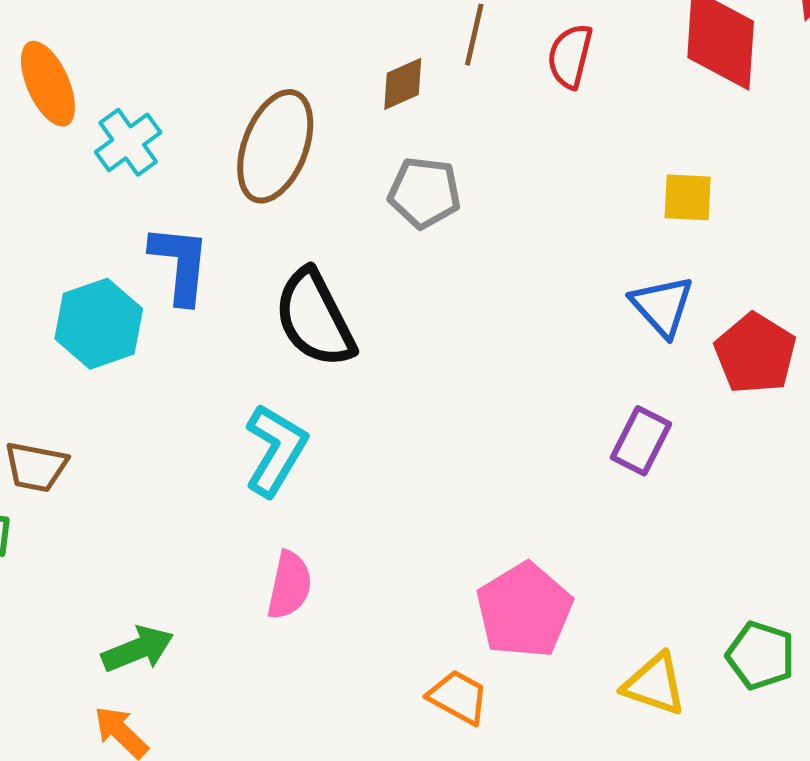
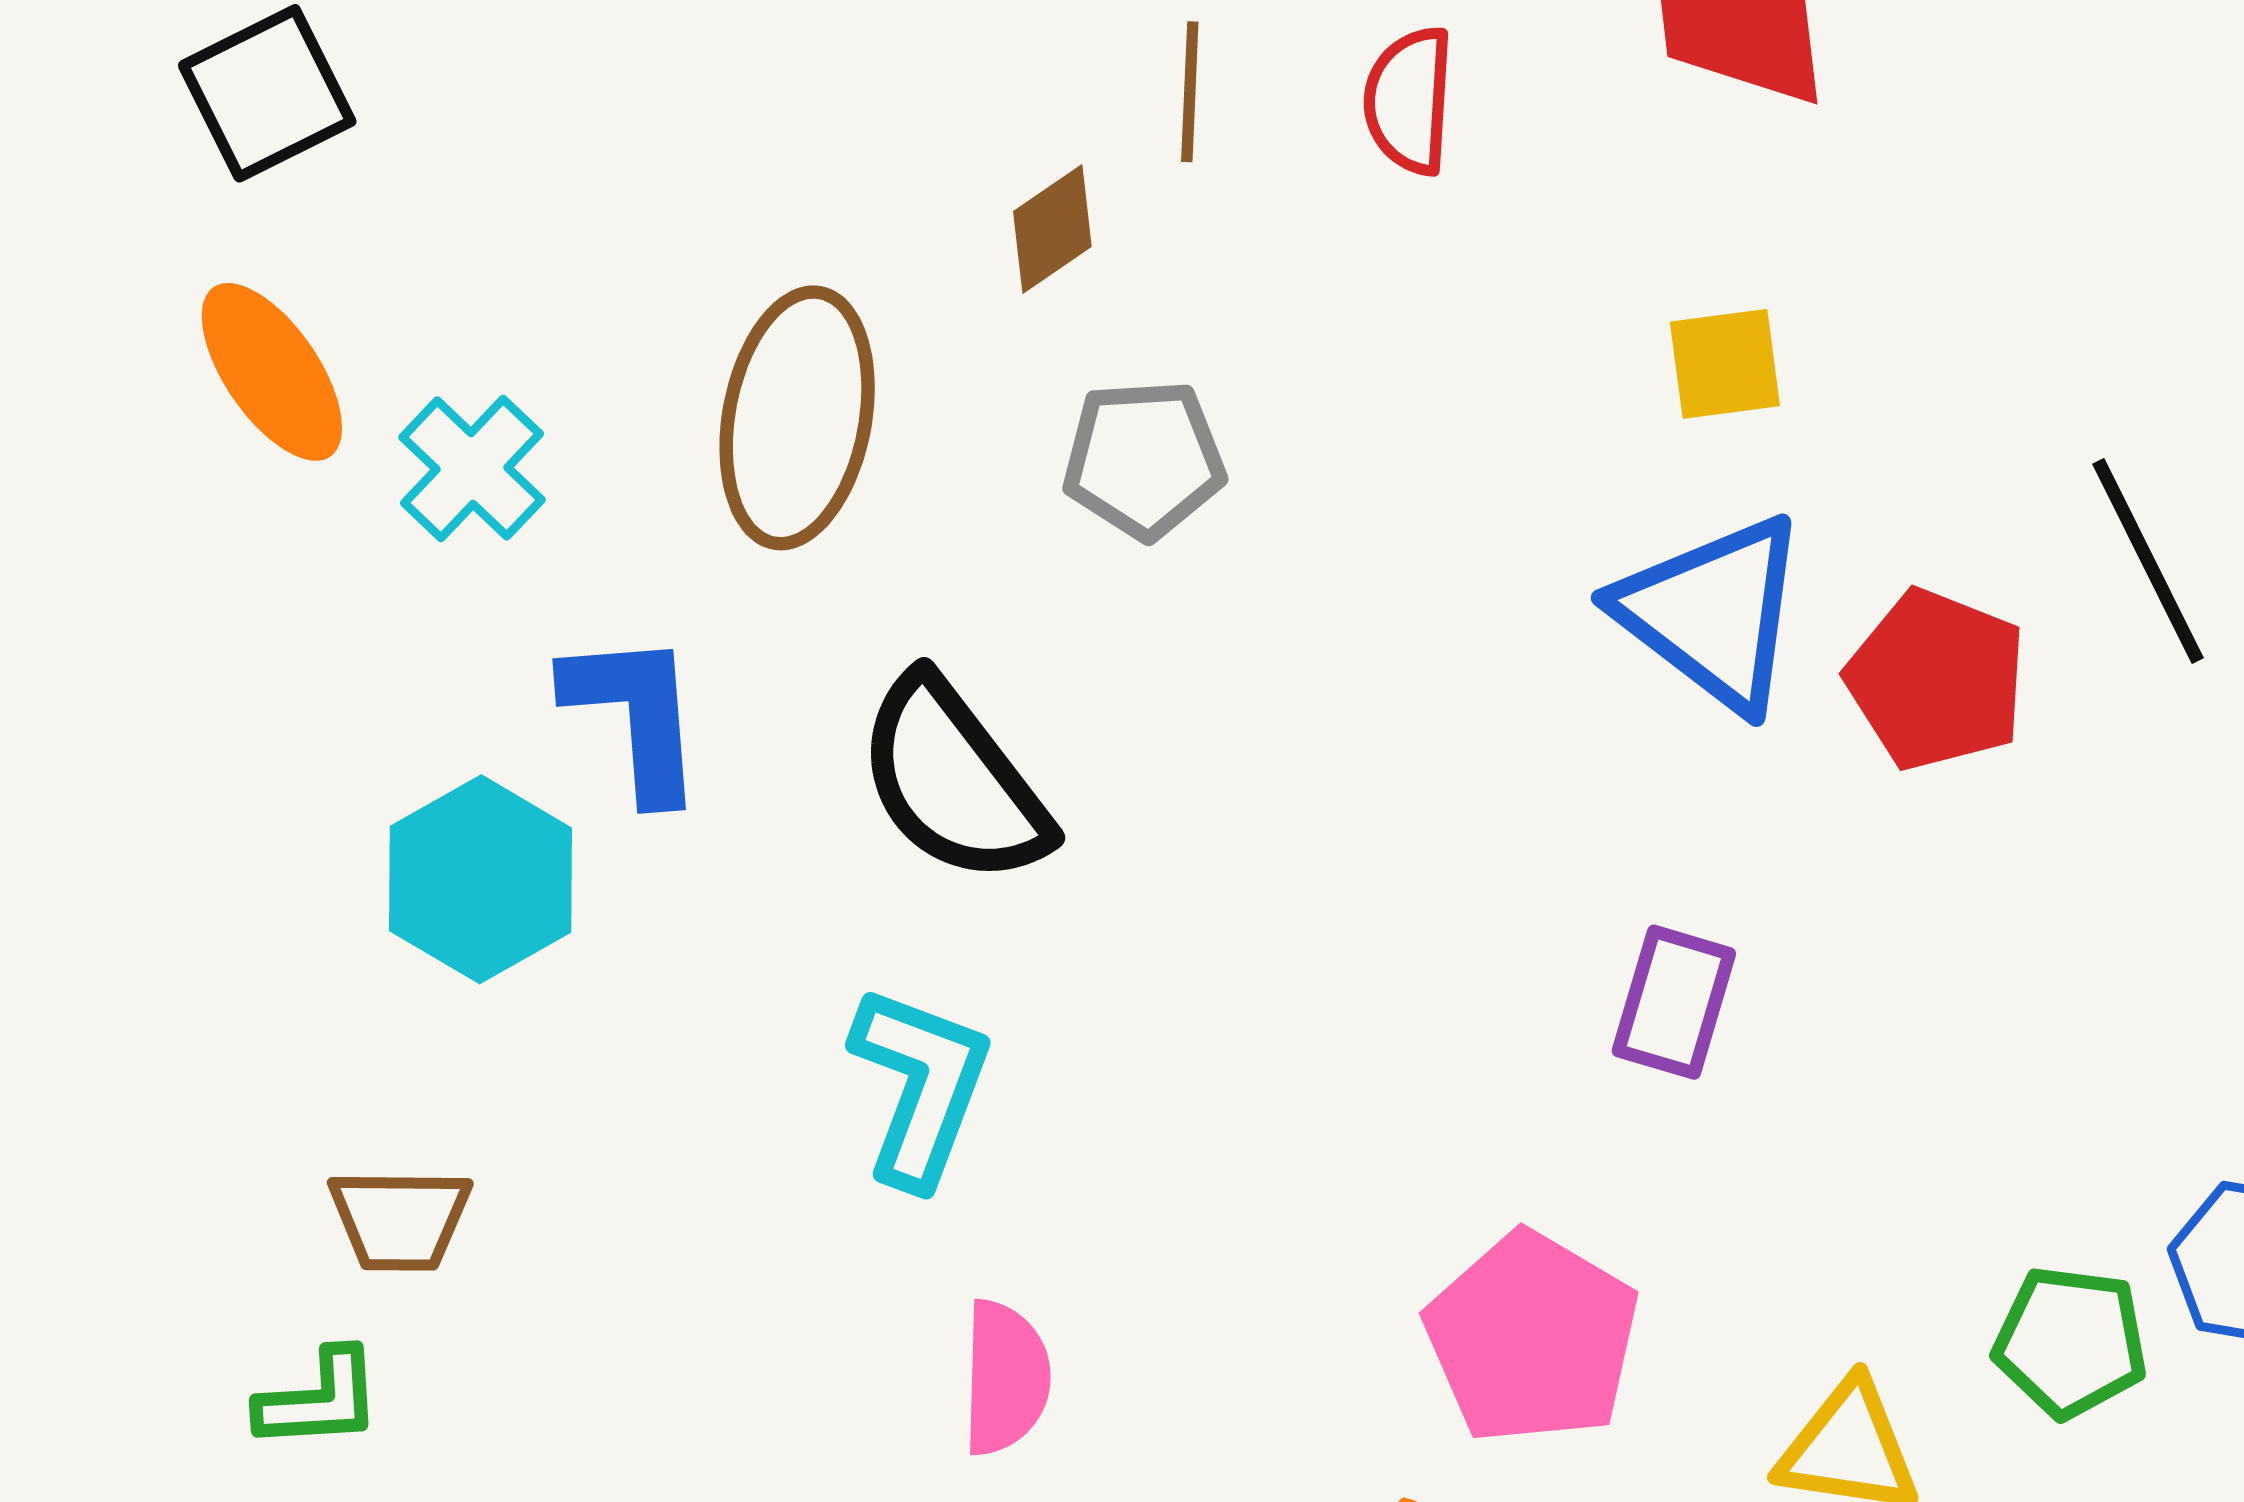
blue triangle: (662, 306) -> (1713, 613), size x1.4
purple rectangle: (641, 441) -> (1674, 1002), moved

